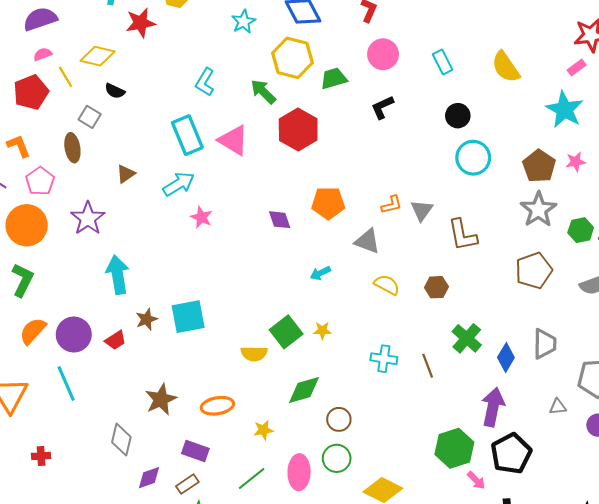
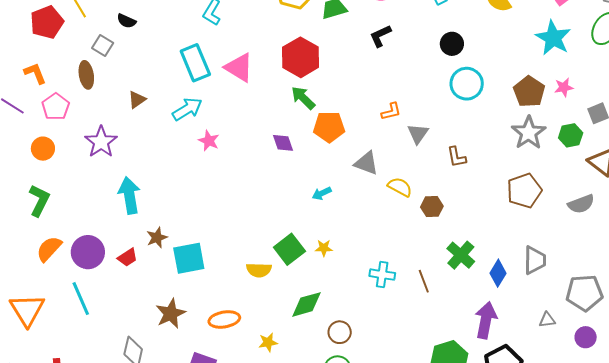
green arrow: (263, 92) -> (303, 98), moved
orange L-shape: (392, 205) -> (391, 112), moved
orange circle: (27, 225) -> (43, 149), size x0.6
green hexagon: (581, 230) -> (571, 135), moved
brown L-shape: (462, 235) -> (457, 157), size x0.7
yellow semicircle: (387, 285) -> (400, 187), moved
cyan square: (188, 317) -> (189, 258), moved

